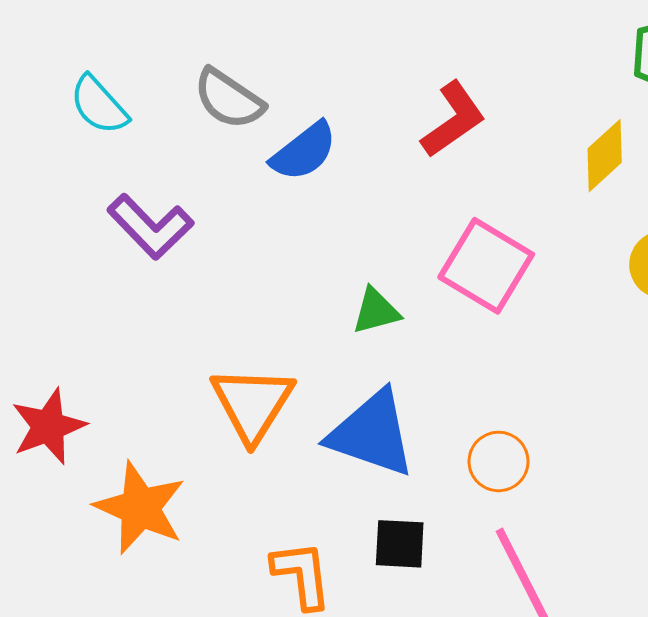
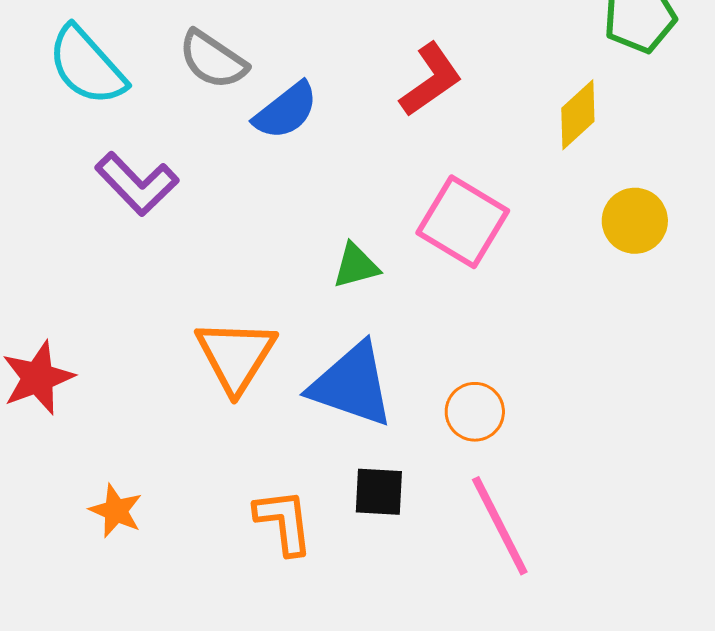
cyan semicircle: (99, 105) -> (87, 66), size x1.4
orange star: (140, 508) -> (116, 511), moved, size x0.6

